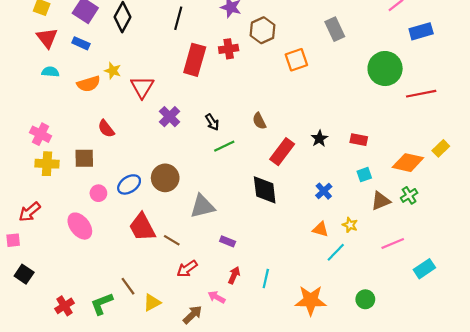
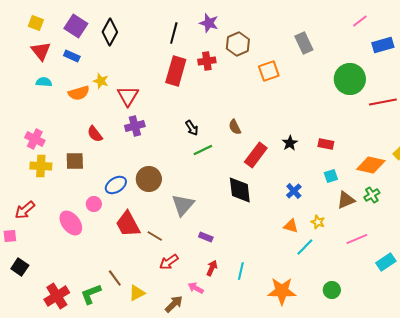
black line: (178, 18) -> (174, 33), moved
purple cross: (170, 117) -> (135, 126), moved, turned 30
pink circle: (98, 193) -> (94, 204), moved
gray triangle: (202, 206) -> (183, 205), turned -35
red cross: (65, 306) -> (57, 296), size x1.4

